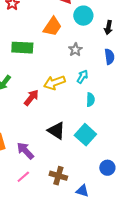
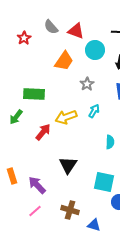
green rectangle: (22, 48) -> (34, 94), moved
cyan semicircle: (90, 100) -> (110, 142), moved
black triangle: (56, 131) -> (68, 165), turned 30
cyan square: (85, 135) -> (104, 182), moved, turned -30

